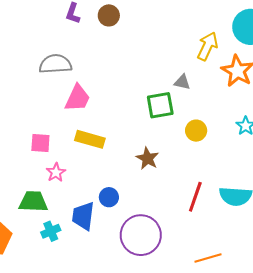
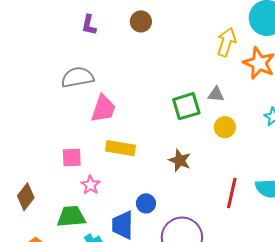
brown circle: (109, 15) -> (141, 21), moved
gray triangle: (182, 82) -> (216, 94), moved

